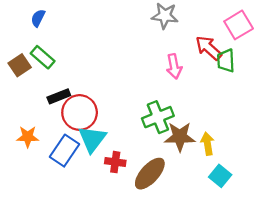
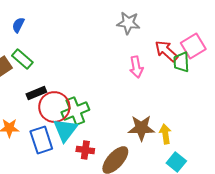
pink square: (239, 25) -> (193, 46), moved
green cross: (158, 117) -> (75, 111), moved
blue rectangle: (65, 151) -> (41, 140), turned -52

